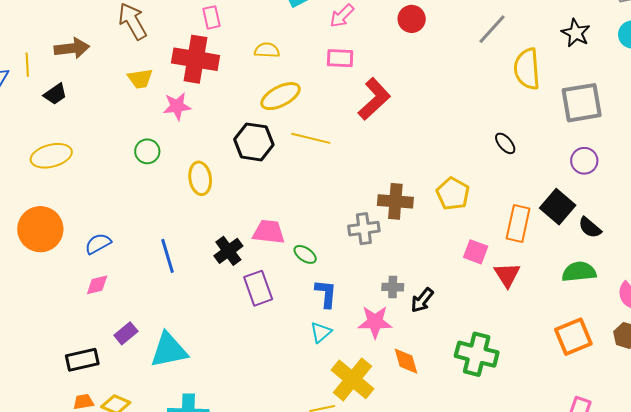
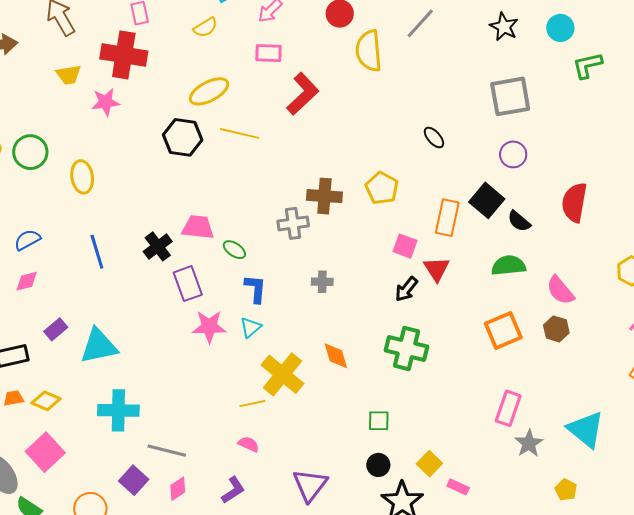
yellow semicircle: (267, 50) -> (205, 27), moved, turned 145
yellow semicircle: (527, 69) -> (369, 51), moved
green circle: (147, 151) -> (30, 152), moved, size x1.4
yellow ellipse: (200, 178) -> (82, 177), moved
black arrow: (422, 300) -> (406, 289), moved
pink star: (375, 322) -> (209, 327), moved

